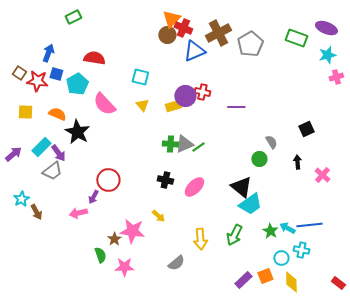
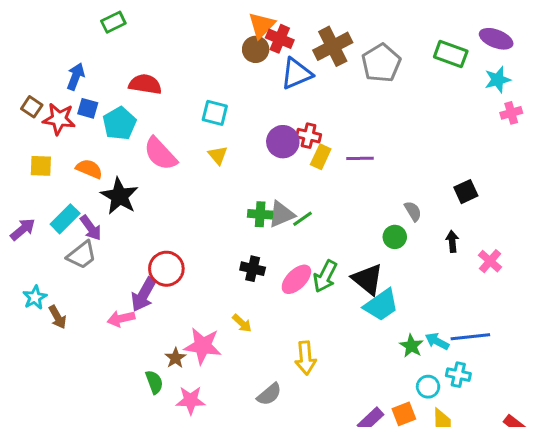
yellow rectangle: (173, 106) -> (321, 157), moved, turned -49
purple arrow: (93, 197) -> (144, 294), size x1.6
green arrow: (234, 235) -> (325, 276), moved

